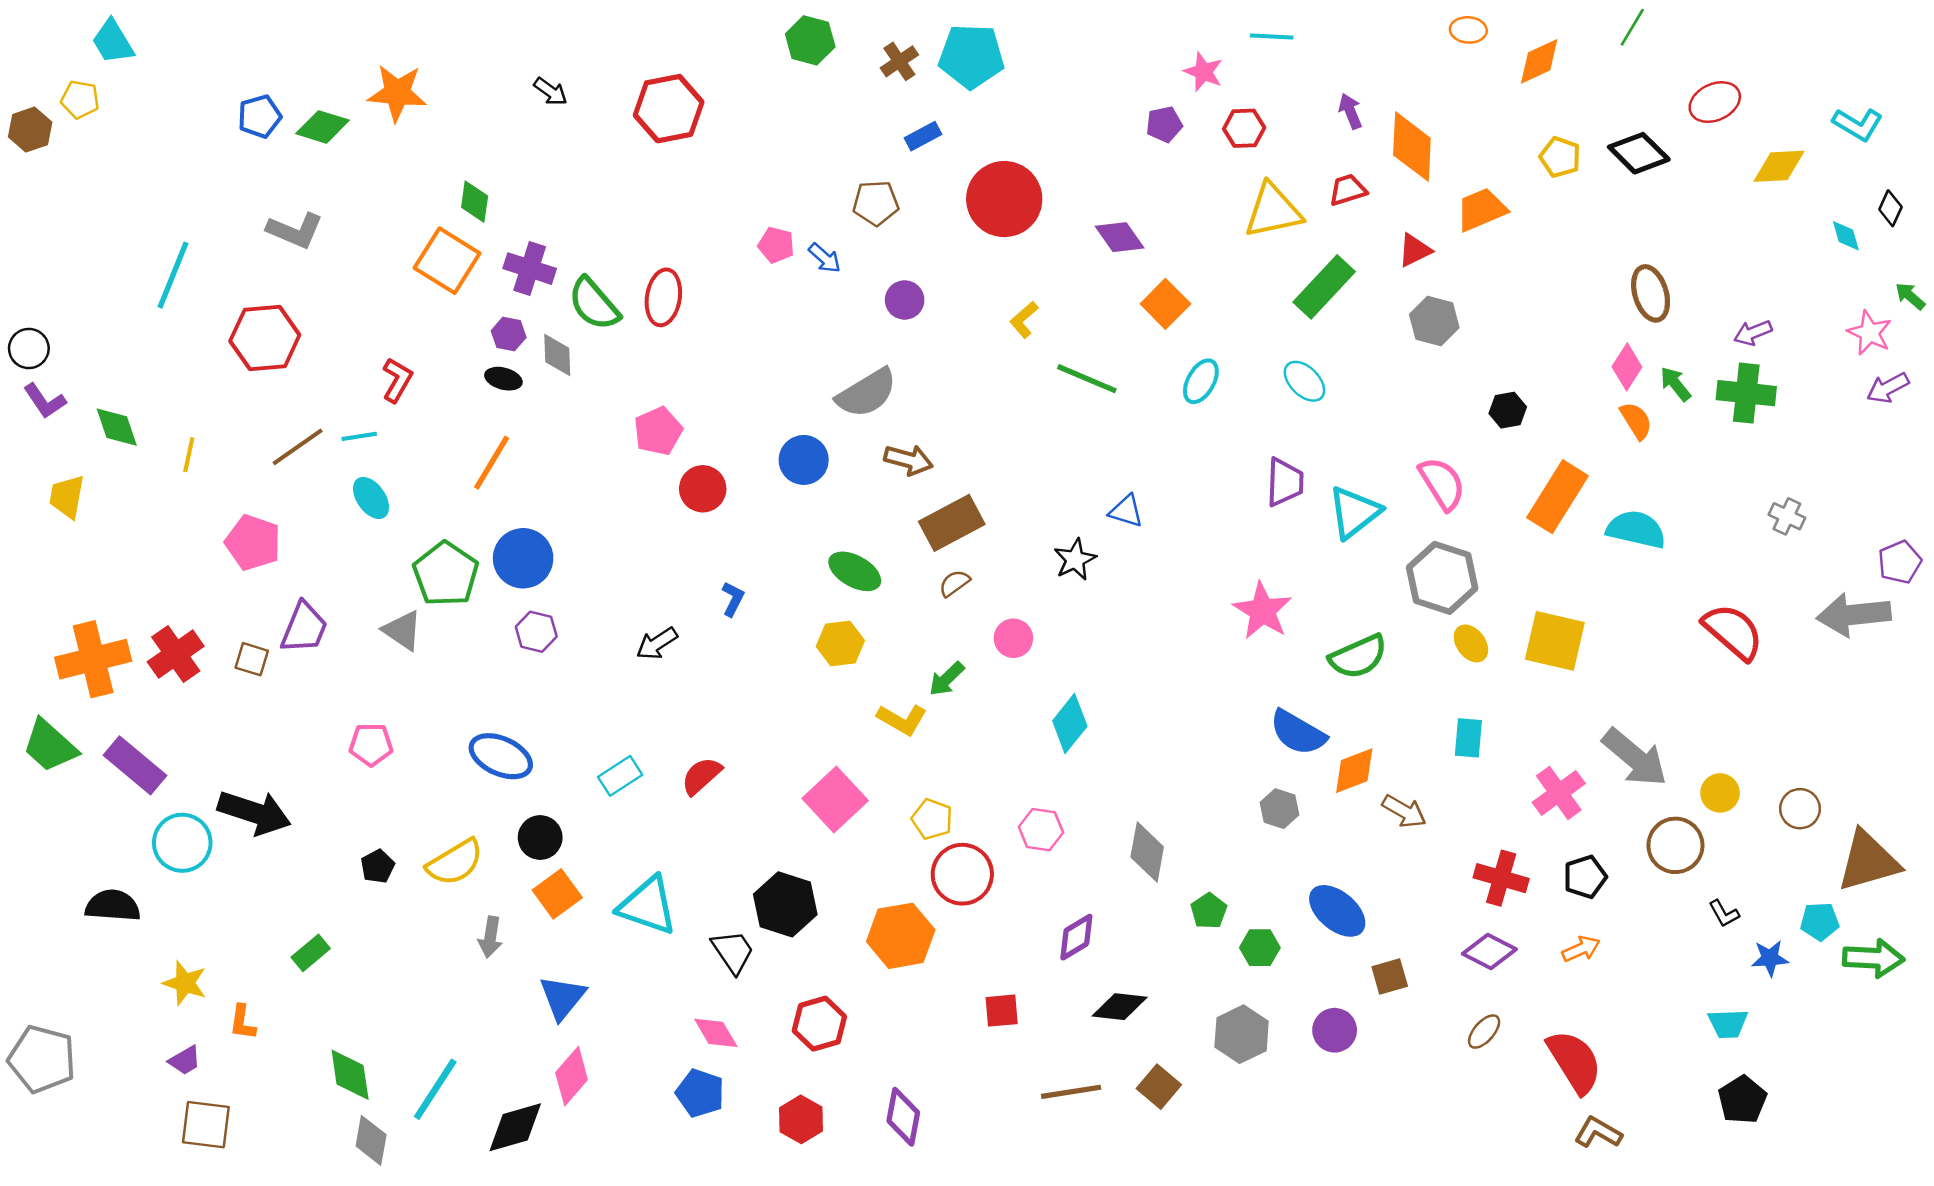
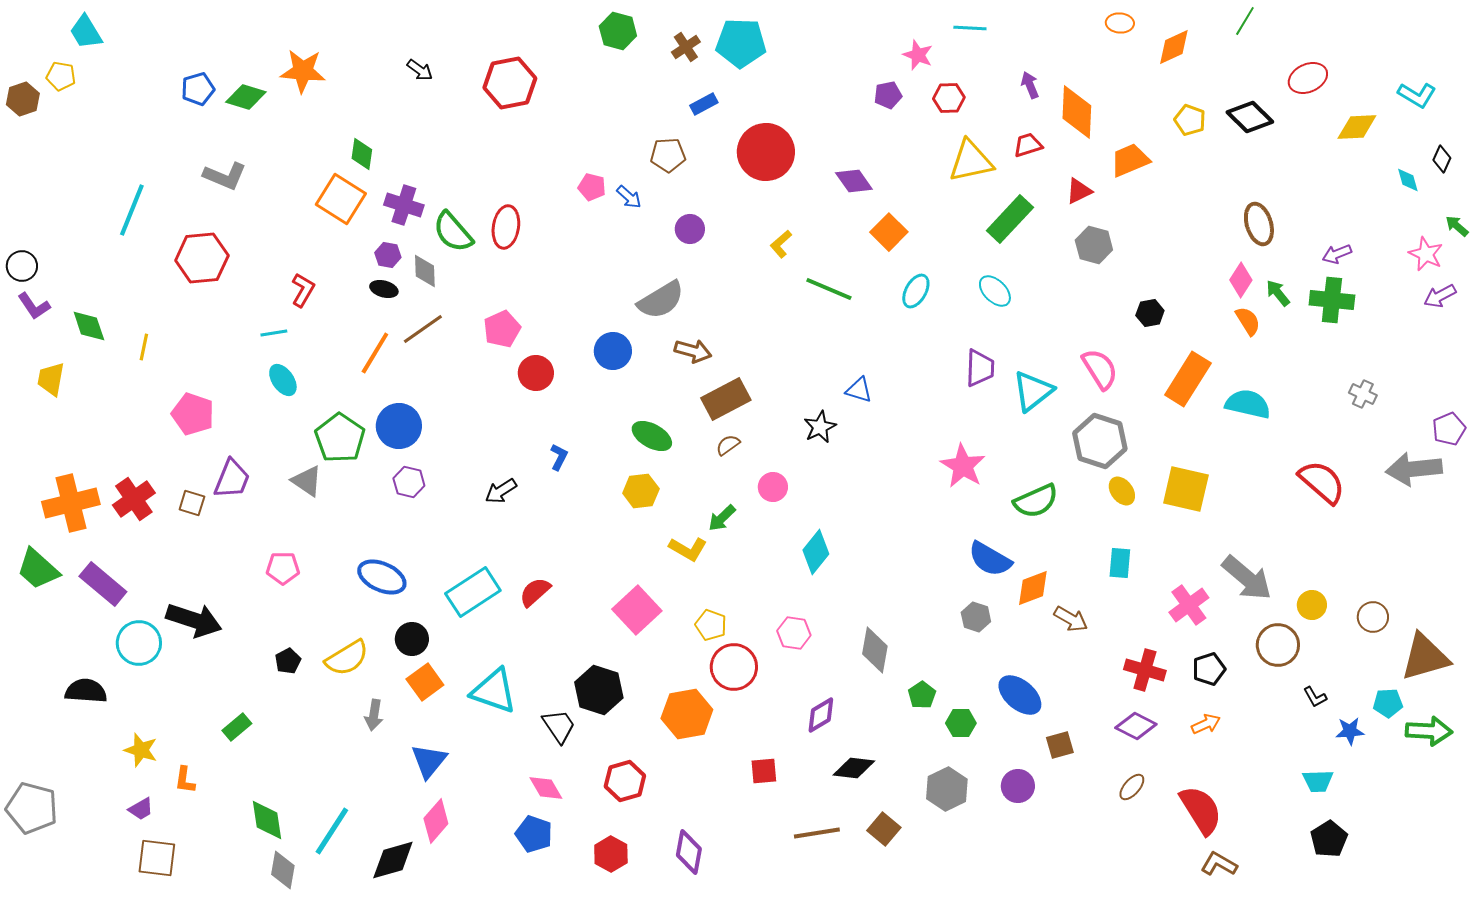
brown line: (298, 447) -> (423, 329), moved
cyan rectangle: (620, 776) -> (473, 592), size x1.6

